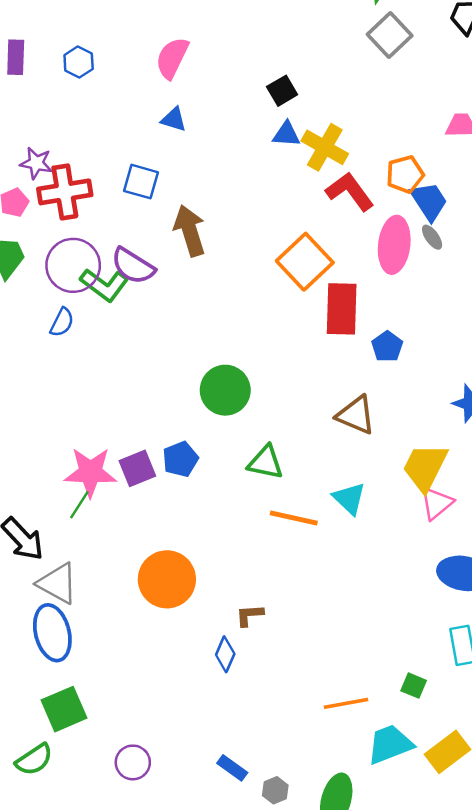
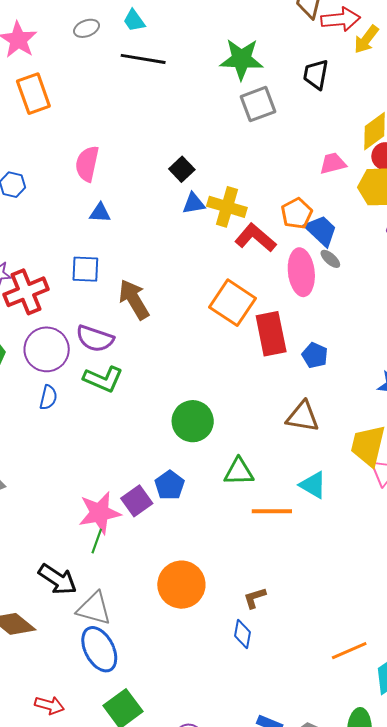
gray square: (390, 35) -> (258, 104), turned 36
green L-shape: (104, 285) -> (103, 379), moved

